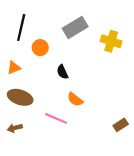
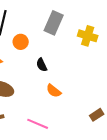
gray rectangle: (75, 28) -> (54, 23), turned -35
pink line: (56, 118) -> (38, 124), moved

